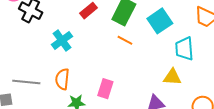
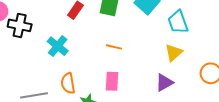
orange line: (125, 40) -> (114, 47), moved
yellow triangle: (172, 77) -> (174, 53), turned -30

